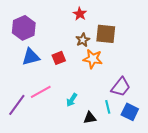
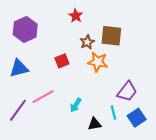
red star: (80, 14) -> (76, 16), moved
blue triangle: (31, 57) -> (19, 68), moved
blue square: (130, 112) -> (137, 118), turned 30

